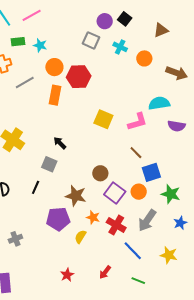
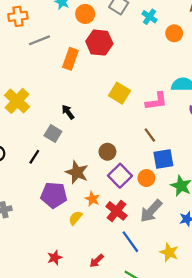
orange circle: (54, 67) -> (85, 14), moved

